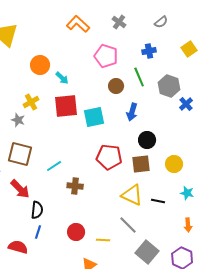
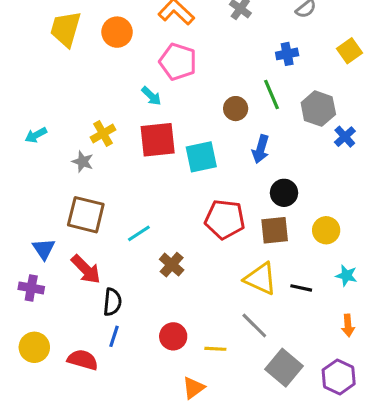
pink pentagon: (106, 56) -> (178, 62), moved
orange circle: (40, 65) -> (117, 32), moved
brown cross: (75, 186) -> (172, 265), turned 35

